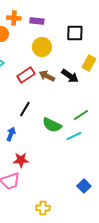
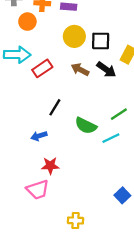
black square: (75, 33) -> (101, 41), moved
red rectangle: (26, 75) -> (42, 68), moved
blue arrow: (11, 134) -> (39, 136), turned -128

